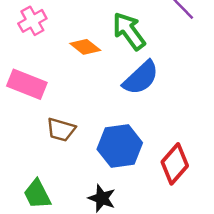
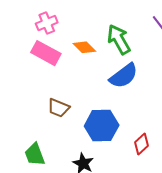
pink rectangle: (27, 84) -> (46, 53), moved
red diamond: (175, 164) -> (141, 144), size x0.7

